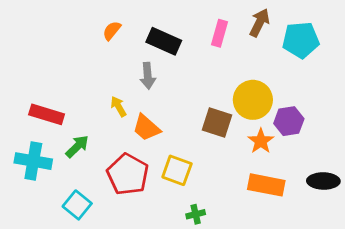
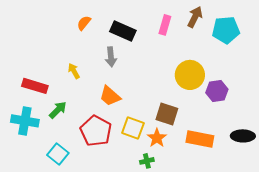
yellow arrow: (118, 106) -> (74, 71), moved
brown square: (217, 122) -> (167, 114), moved
orange star: (261, 141) -> (157, 138), moved

